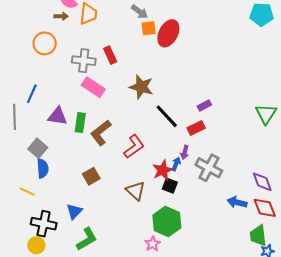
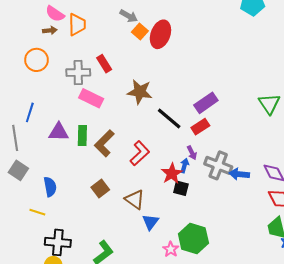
orange square: (149, 28) -> (140, 32), turned -35
purple rectangle: (204, 105) -> (206, 103), size x1.6
gray square: (38, 148) -> (18, 170), moved
purple arrow: (185, 152) -> (192, 153), turned -32
brown triangle: (136, 191) -> (135, 199), moved
blue arrow: (237, 202) -> (239, 174), moved
blue triangle: (74, 211) -> (150, 222), moved
green hexagon: (167, 222) -> (193, 239), moved

